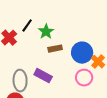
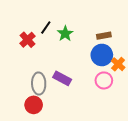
brown rectangle: (55, 49) -> (104, 36), moved

